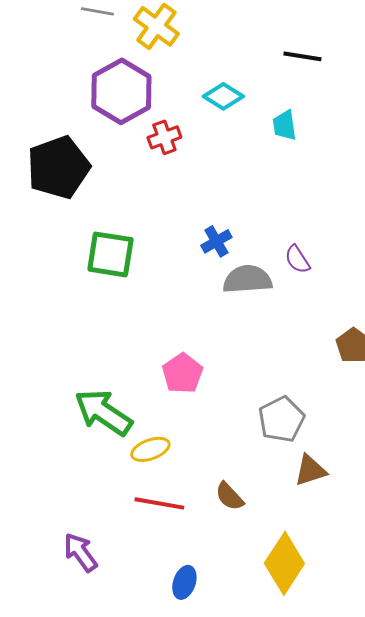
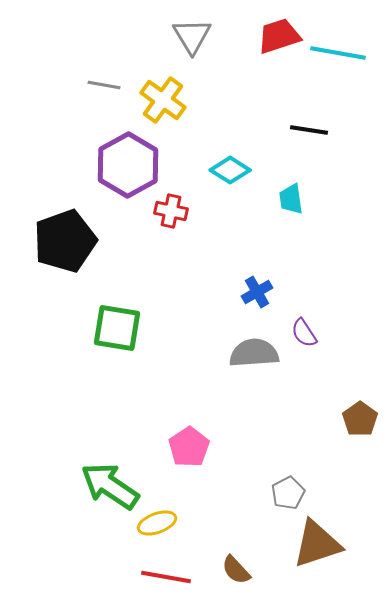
red cross: (164, 137) -> (171, 211), turned 32
blue cross: (216, 241) -> (257, 292), moved
gray pentagon: (281, 419) -> (288, 493), size x0.7
brown triangle: (310, 470) -> (317, 544), size x1.5

